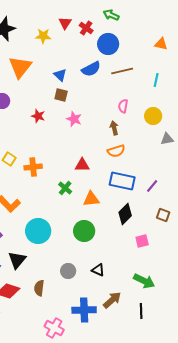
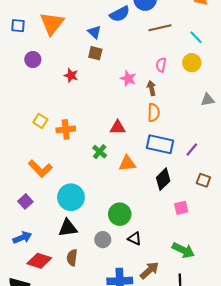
blue semicircle: (91, 69) -> (120, 14), moved
cyan line: (156, 80) -> (196, 37), turned -56
yellow circle: (153, 116) -> (192, 63), moved
pink star: (74, 119) -> (128, 79), moved
orange semicircle: (116, 151) -> (154, 112), turned -72
green circle: (84, 231) -> (120, 214), moved
black triangle: (17, 260) -> (68, 228), moved, turned 42

